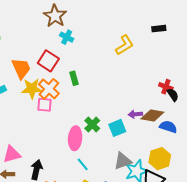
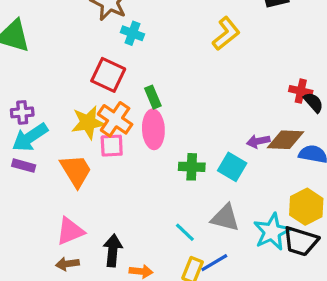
orange trapezoid: (21, 68) -> (76, 171), moved
green cross: (92, 125) -> (192, 167), turned -35
cyan square: (117, 128) -> (232, 167), turned -30
pink ellipse: (75, 138) -> (153, 129), moved
gray triangle: (123, 161) -> (225, 218), moved, turned 42

